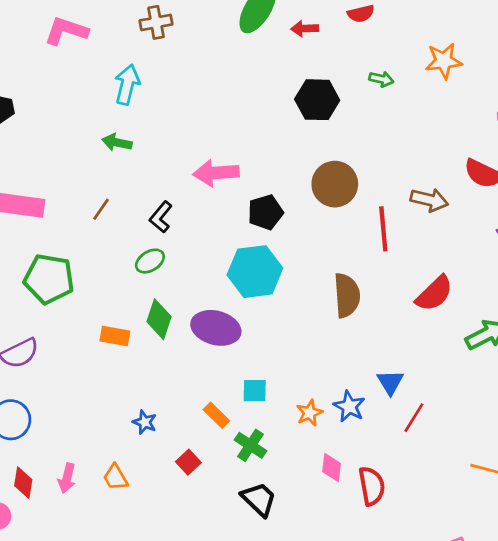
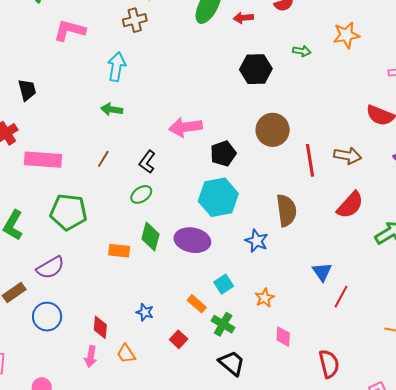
brown arrow: (429, 200) -> (348, 156), moved
cyan square: (255, 391) -> (224, 284), turned -30
blue star: (349, 406) -> (257, 241), moved
red diamond: (23, 483) -> (100, 327), moved
red semicircle: (372, 486) -> (329, 364), moved

